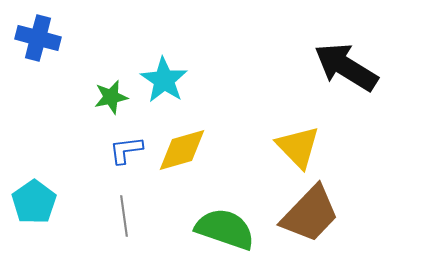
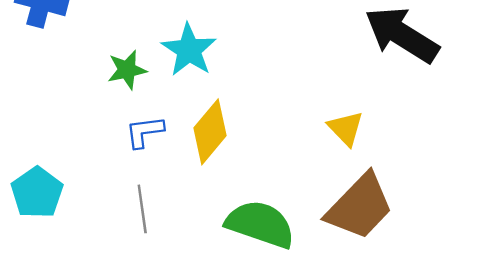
yellow triangle: (298, 147) -> (346, 128), size x0.7
yellow diamond: (182, 150) -> (210, 132), turned -34

